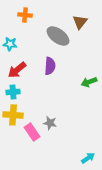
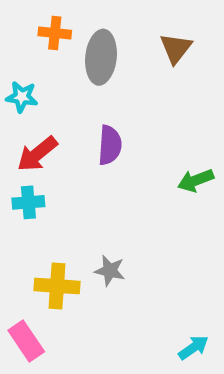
gray ellipse: (58, 36) -> (101, 57), moved, turned 60
yellow cross: (13, 115) -> (57, 286), moved
pink rectangle: (32, 132) -> (26, 341), moved

